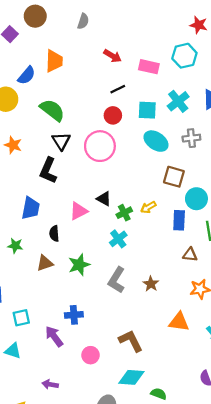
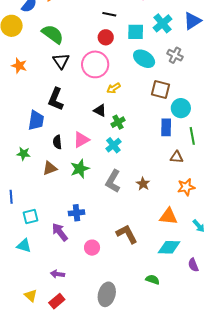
black line: (118, 89) -> (109, 14), turned 40
gray cross: (191, 138) -> (175, 55), turned 35
black L-shape: (48, 171) -> (56, 99), moved
yellow arrow: (148, 207) -> (114, 88), moved
pink triangle: (79, 211) -> (81, 140), moved
cyan diamond: (131, 377) -> (169, 247), moved

